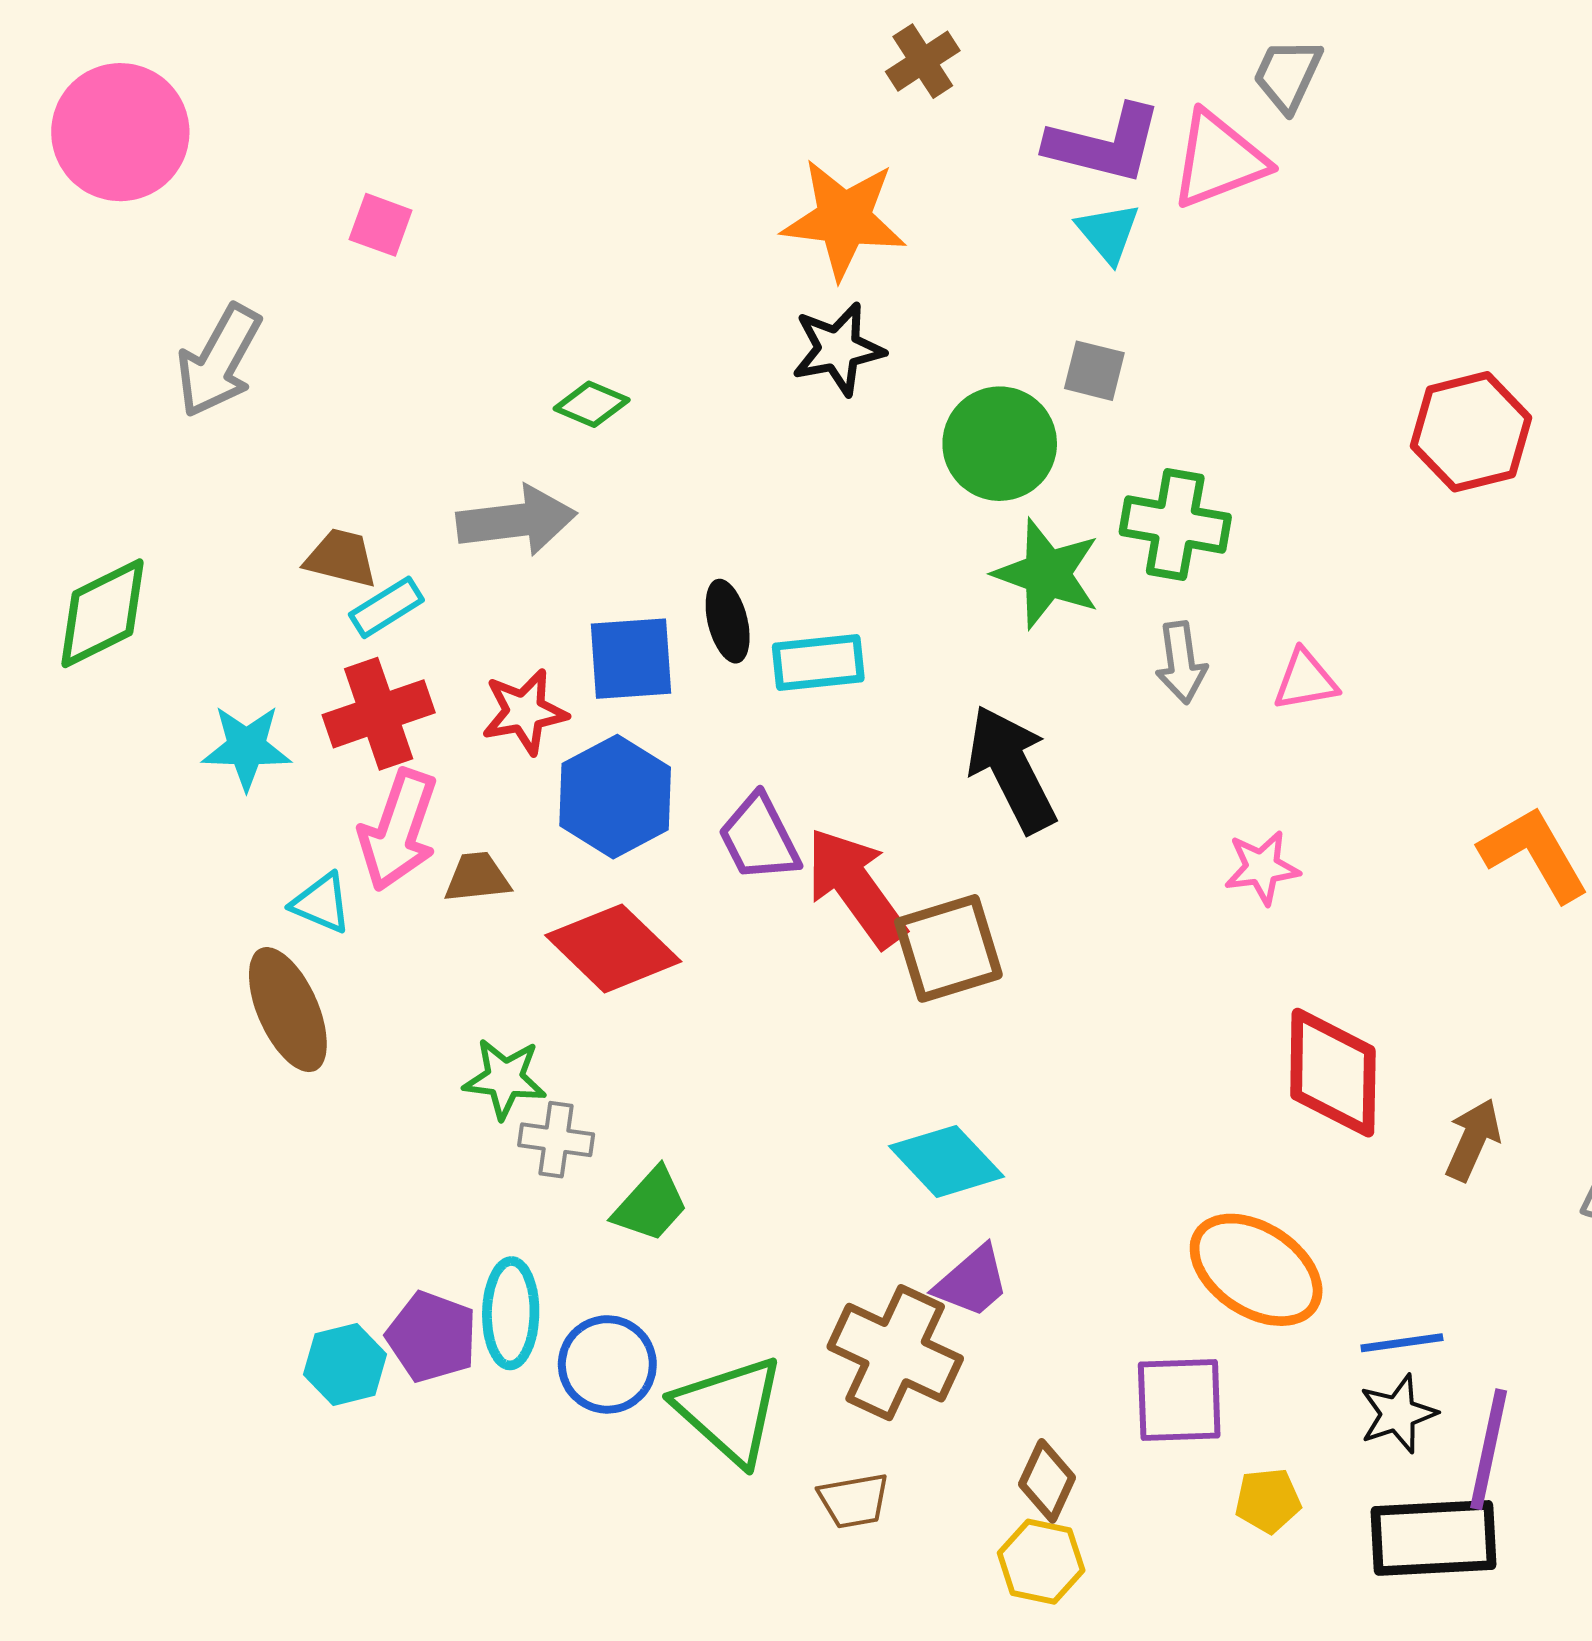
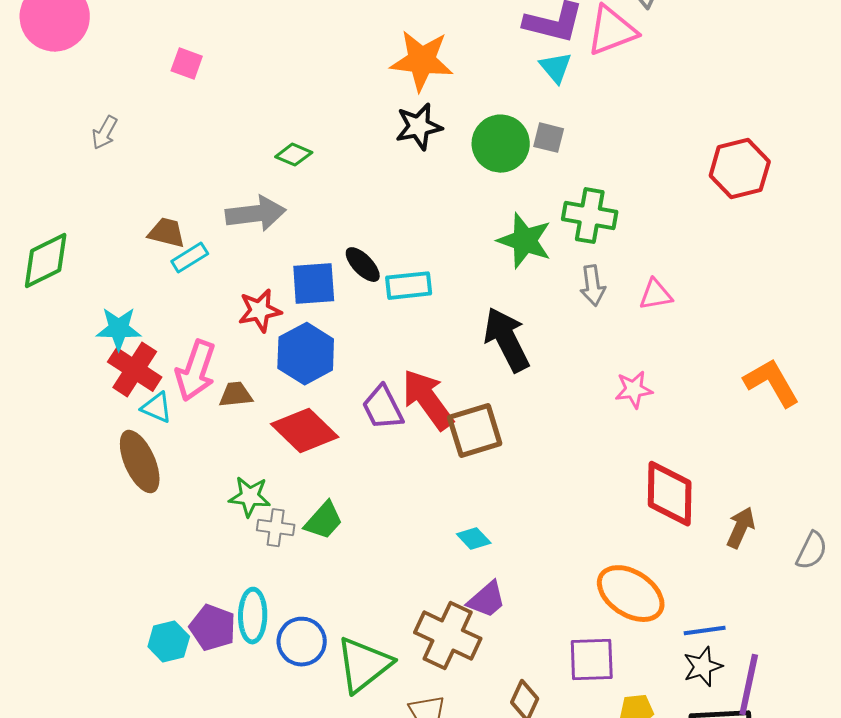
gray arrow: (219, 361) -> (105, 133), size x0.6
green circle: (1000, 444) -> (501, 144), moved
black ellipse: (728, 621) -> (363, 265), turned -30
red cross: (379, 714) -> (135, 370), moved, turned -38
purple trapezoid: (759, 838) -> (383, 408), moved
cyan diamond: (946, 1161) -> (474, 539), size x0.6
green trapezoid: (651, 1205) -> (324, 521), moved
green triangle: (730, 1410) -> (364, 665), turned 40

